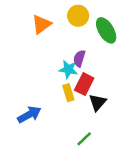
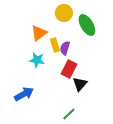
orange triangle: (41, 24) -> (39, 33), moved
cyan star: (68, 69) -> (37, 60), moved
yellow rectangle: (68, 93) -> (55, 45), moved

